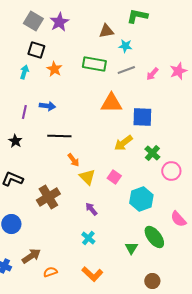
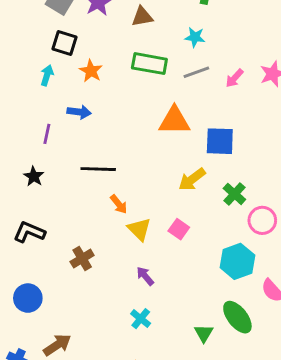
brown triangle: (106, 31) -> (142, 17), moved
blue arrow: (47, 106) -> (79, 112), moved
brown cross: (48, 197) -> (82, 258), size x0.7
cyan hexagon: (141, 199) -> (237, 261), moved

